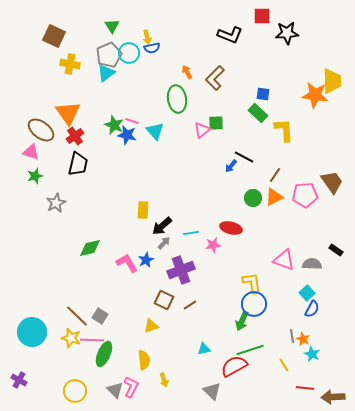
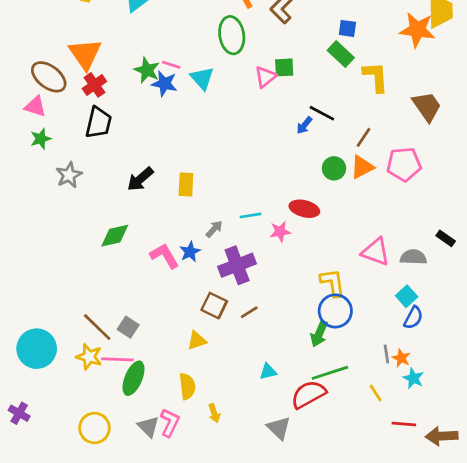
brown trapezoid: (332, 182) -> (427, 106), moved
black arrow: (162, 226) -> (140, 179), moved

